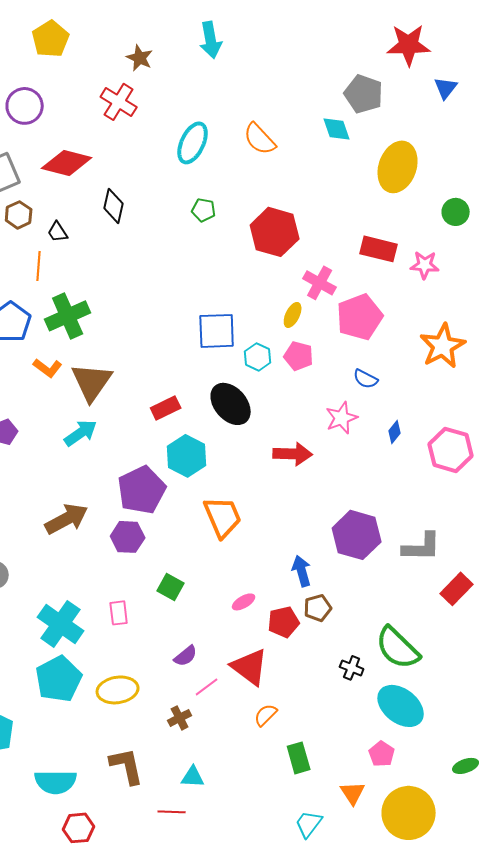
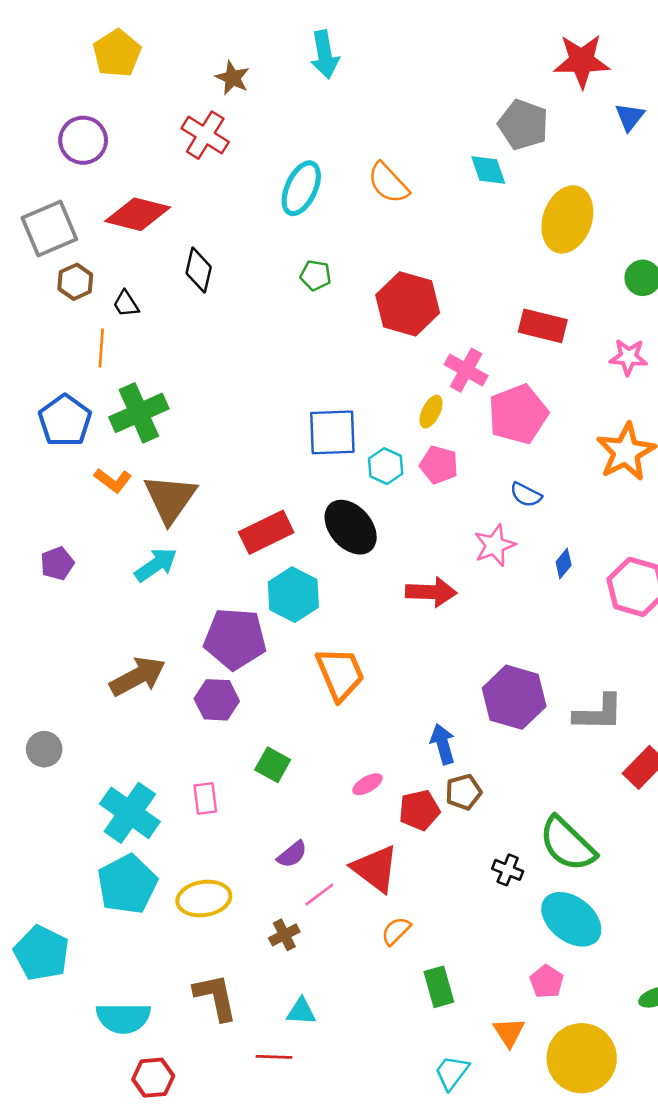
pink star: (425, 265) -> (628, 357), moved
red rectangle: (166, 408) -> (266, 532), size x1.4
purple pentagon: (142, 490) -> (235, 639), turned 30

